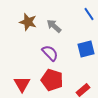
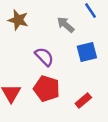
gray arrow: (54, 26) -> (66, 25), moved

